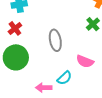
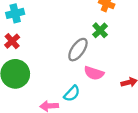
gray ellipse: (55, 40) -> (78, 50), moved, turned 50

